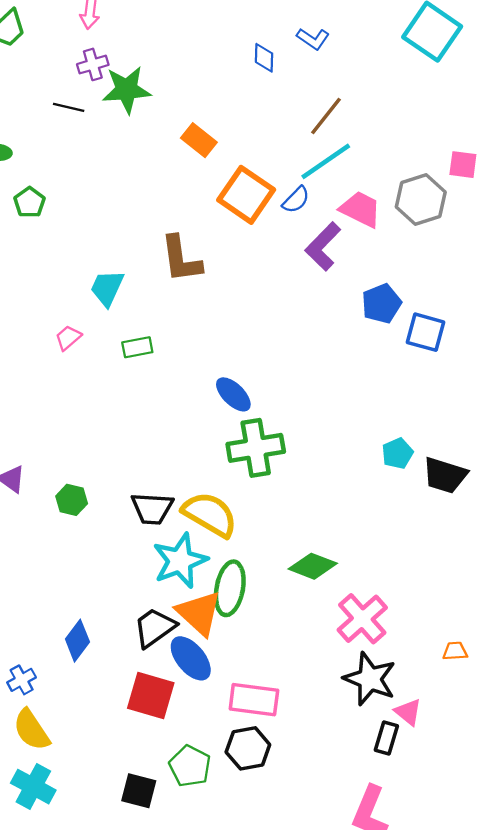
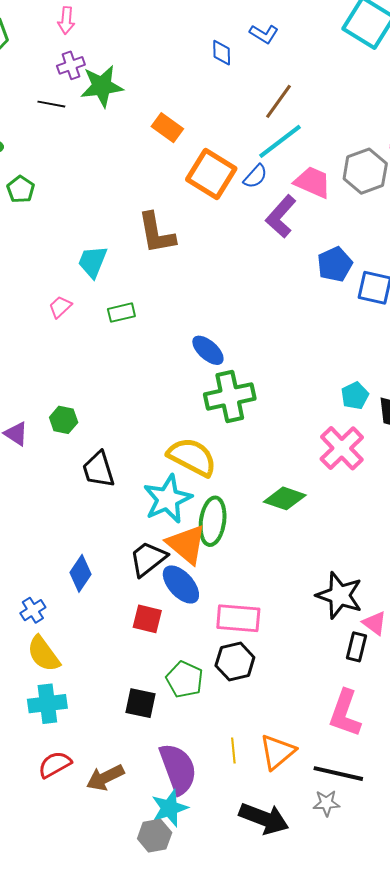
green hexagon: (72, 500) -> (64, 420), moved
black trapezoid: (152, 508) -> (98, 470), moved, turned 72
pink cross: (362, 619) -> (342, 448), moved
red square: (151, 696) -> (147, 619), size x0.7
cyan cross: (33, 787) -> (47, 704), turned -33

